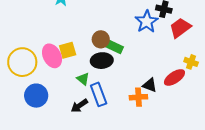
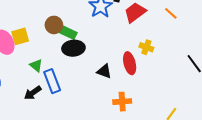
black ellipse: (102, 61) -> (73, 48), moved
red ellipse: (174, 77) -> (130, 63), turned -70
orange cross: (138, 97) -> (122, 102), moved

